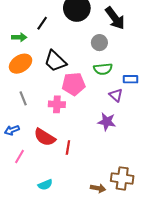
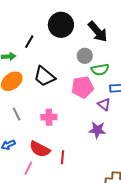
green semicircle: (103, 69) -> (100, 70), moved
pink pentagon: (74, 84) -> (82, 87), moved
pink line: (20, 157) -> (28, 168), moved

